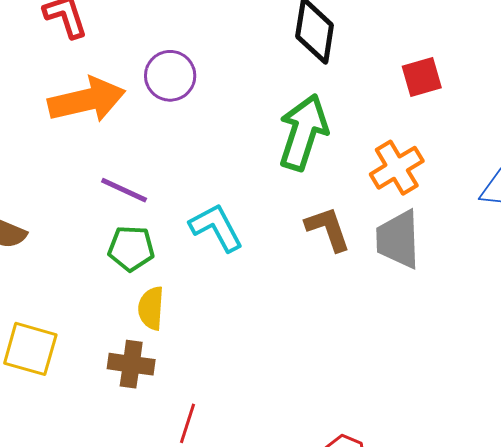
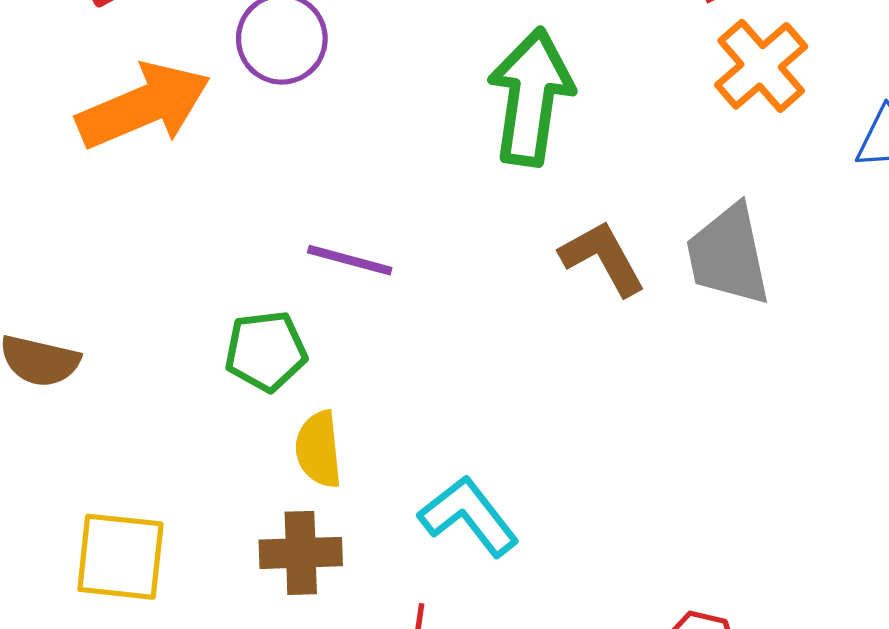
orange cross: (397, 168) -> (761, 66), moved
purple line: (124, 190) -> (350, 260), moved
cyan L-shape: (216, 227) -> (469, 516), moved

